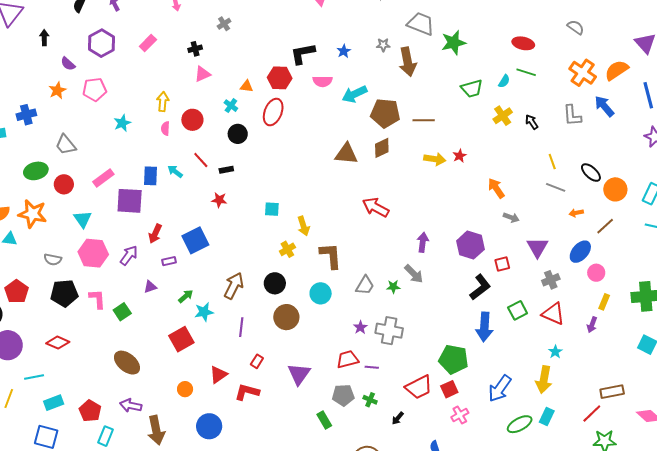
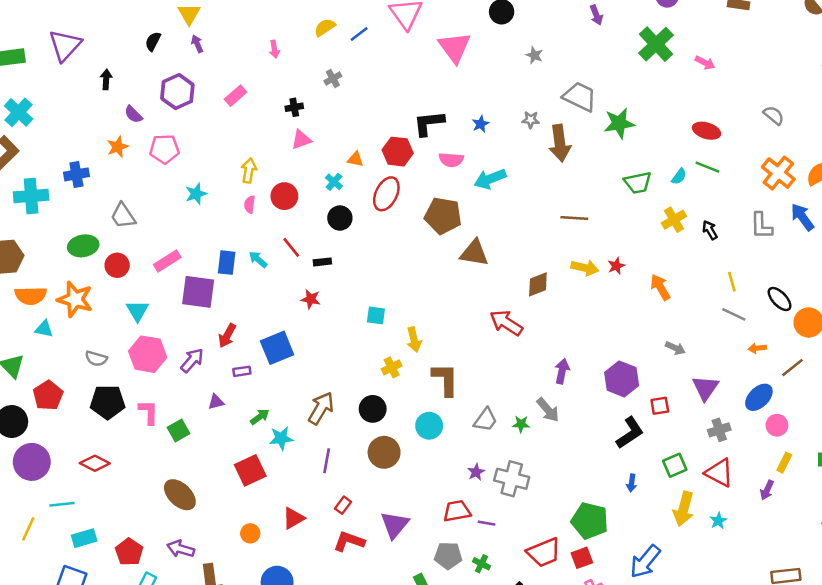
brown pentagon: (385, 113) -> (443, 216), moved
brown diamond: (382, 148) -> (538, 284), moved
orange arrow: (496, 188) -> (660, 287), moved
blue arrow: (484, 327) -> (632, 483), size x0.5
yellow arrow: (544, 380) -> (684, 509), moved
red L-shape: (247, 392) -> (349, 541), moved

